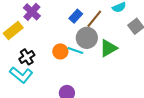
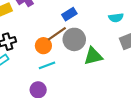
brown line: (94, 19) -> (57, 34), moved
cyan line: (75, 50) -> (47, 65), moved, turned -56

